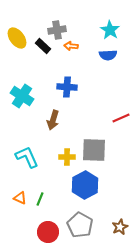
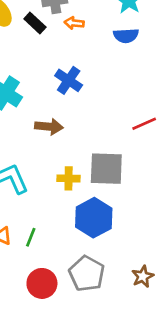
blue cross: (67, 87) -> (69, 80), turned 30
brown arrow: (53, 120) -> (49, 127), turned -102

